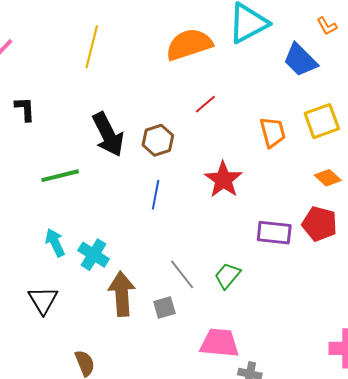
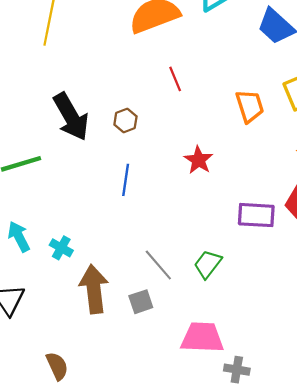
red line: (205, 104) -> (175, 79), turned -70
brown hexagon: (158, 140) -> (125, 121), size x0.7
red star: (223, 180) -> (198, 160), size x0.7
cyan cross: (94, 255) -> (61, 248), size x0.7

